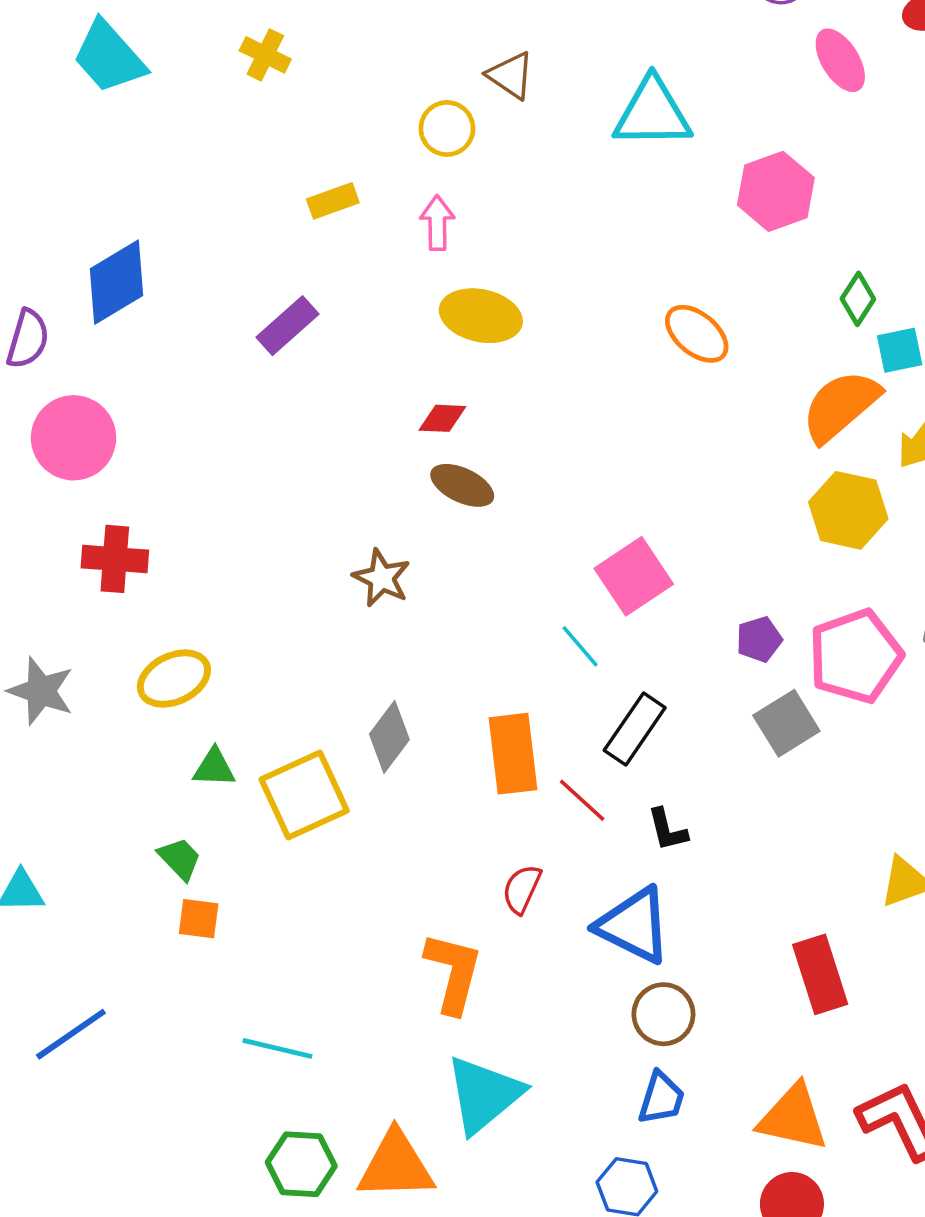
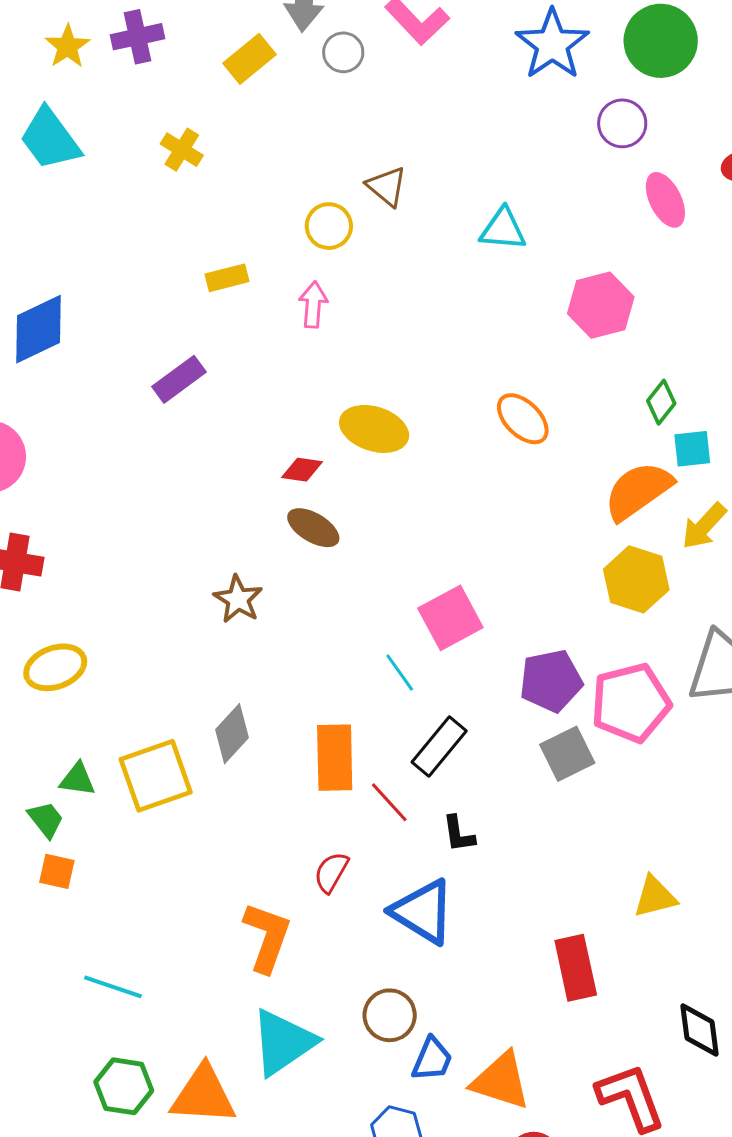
cyan triangle: (652, 113) -> (503, 229), size x0.7
yellow ellipse: (481, 316) -> (374, 429), moved
purple pentagon: (759, 639) -> (551, 681), size x1.6
green triangle: (214, 768) -> (77, 779), moved
brown circle: (663, 1014) -> (390, 1015), moved
orange triangle: (793, 1118) -> (501, 1081), moved

